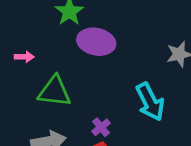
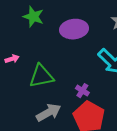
purple ellipse: (96, 42) -> (74, 29), moved

